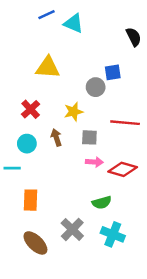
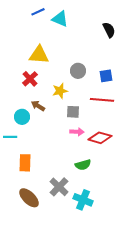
blue square: (113, 72) -> (106, 76), moved
red cross: (31, 109) -> (30, 79), moved
brown arrow: (56, 137) -> (38, 106), moved, turned -40
cyan cross: (113, 234) -> (83, 200), moved

